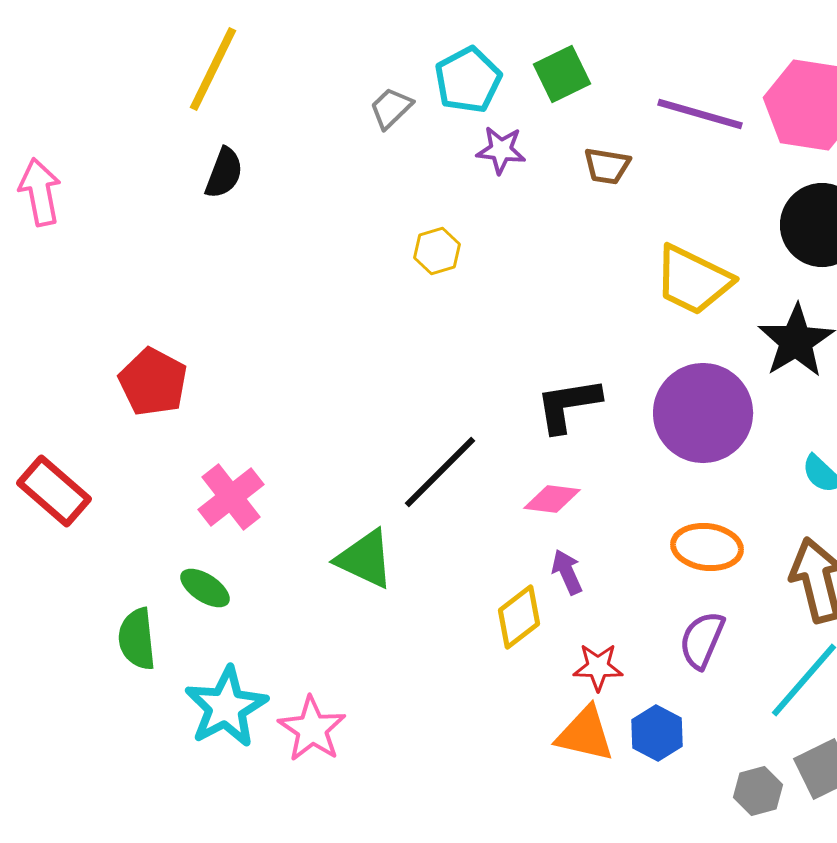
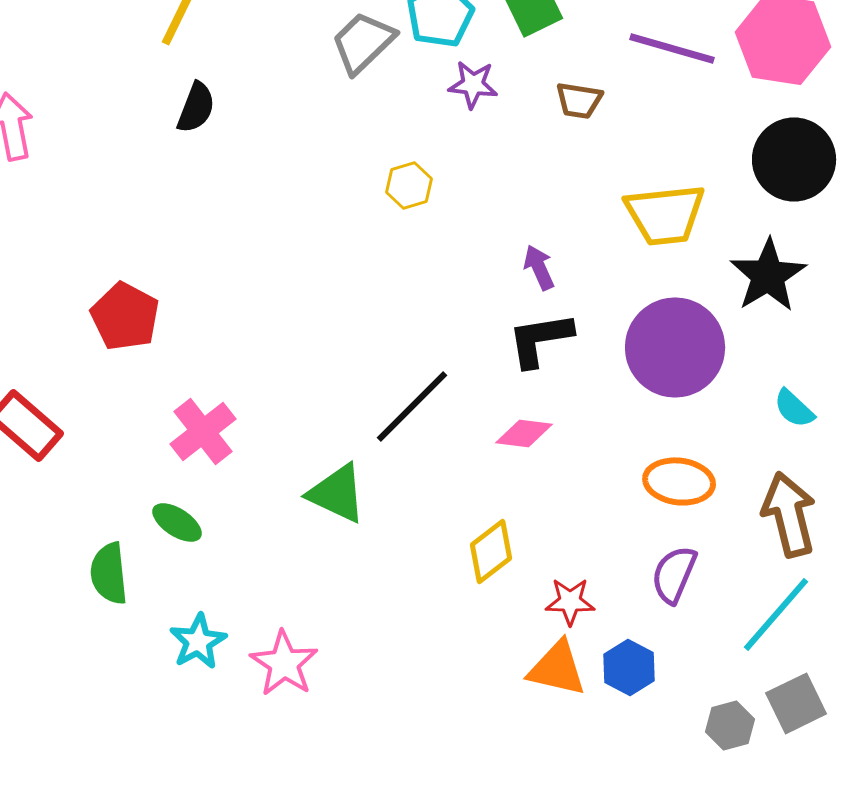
gray trapezoid: (391, 108) -> (363, 42), size x1.5
yellow trapezoid: (693, 280) -> (665, 214), turned -32
purple arrow: (567, 572) -> (539, 267), moved
cyan star: (226, 707) -> (198, 641), size x0.7

